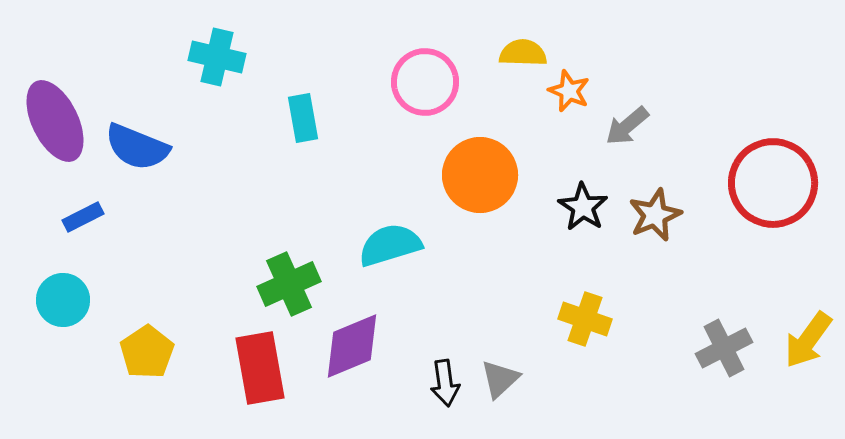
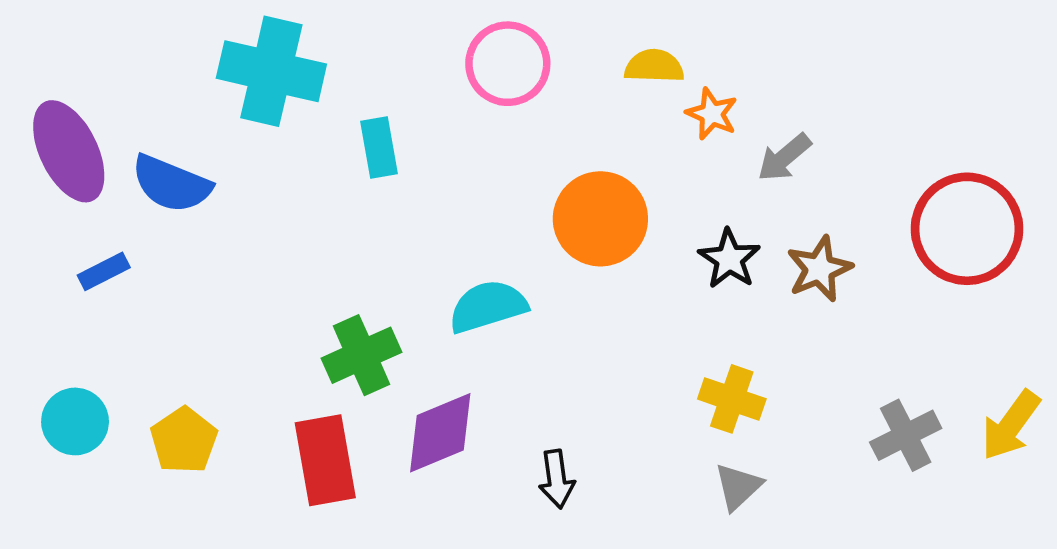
cyan cross: (217, 57) -> (271, 71), size x1.5
pink circle: (425, 82) -> (508, 64), moved
cyan circle: (63, 300) -> (75, 421), moved
gray triangle: (500, 379) -> (738, 487), moved

